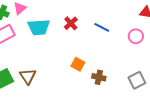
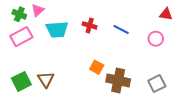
red cross: (71, 23) -> (90, 25), turned -32
brown cross: (99, 77) -> (118, 80), size x1.6

